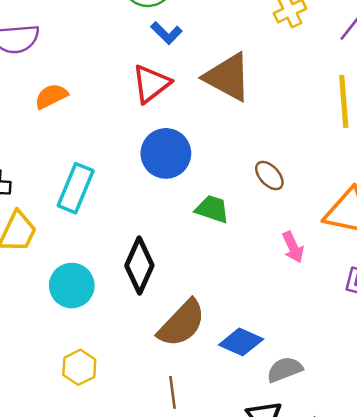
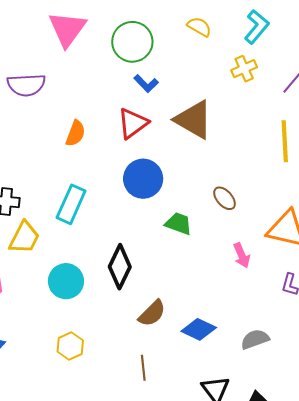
orange semicircle: (51, 96) -> (75, 133), moved, turned 136
brown semicircle: (182, 323) -> (152, 313), size x0.7
gray semicircle: (285, 369) -> (255, 339), moved

